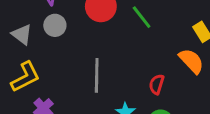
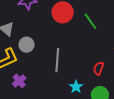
gray circle: (55, 25) -> (27, 45), moved

